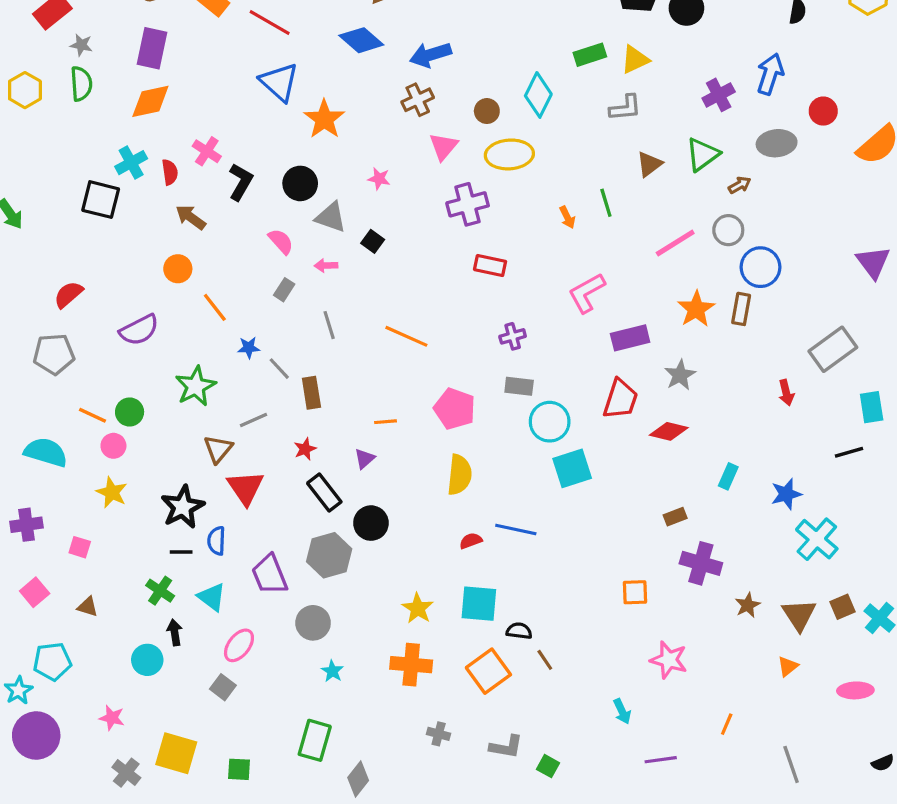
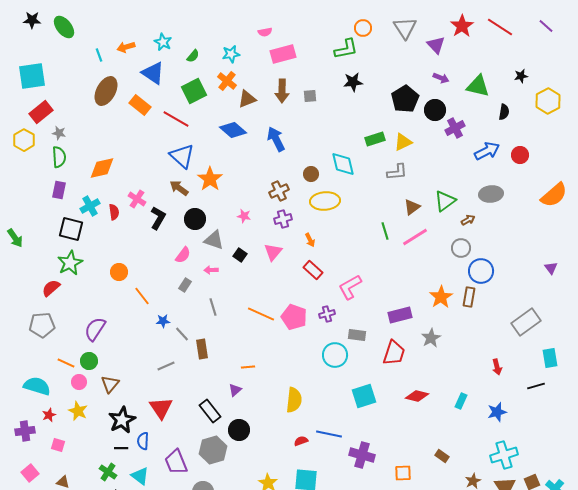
purple rectangle: (152, 48) -> (59, 190), moved, size x0.7
blue arrow: (431, 55) -> (276, 139), turned 80
blue arrow: (770, 74) -> (487, 151), turned 45
yellow hexagon: (25, 90) -> (24, 140), moved
cyan diamond: (538, 95) -> (343, 164), turned -40
purple cross: (719, 95) -> (455, 128), moved
brown cross: (418, 100) -> (279, 191), moved
red circle: (823, 111) -> (520, 155), moved
pink triangle: (443, 146) -> (273, 252), moved
purple cross: (468, 204) -> (283, 219), moved, size x0.7
brown arrow: (191, 217) -> (179, 188), moved
orange arrow: (567, 217) -> (310, 240), moved
pink semicircle: (281, 241) -> (183, 255), turned 78
pink line: (675, 243) -> (415, 237), moved
purple triangle: (873, 262) -> (551, 268), size x0.6
red rectangle: (490, 266) -> (313, 270), turned 30
pink L-shape: (587, 293) -> (350, 287), moved
purple semicircle: (139, 330) -> (95, 329), moved, turned 150
green star: (196, 386) -> (70, 263), moved
gray rectangle: (519, 386) -> (357, 335), moved
red arrow: (786, 393) -> (497, 367), moved
pink pentagon: (455, 409) -> (294, 317), moved
cyan circle: (550, 422) -> (335, 355), moved
red diamond: (669, 431) -> (417, 396), moved
brown triangle: (218, 449) -> (110, 384), moved
red star: (305, 449) -> (49, 415), moved
brown rectangle: (675, 517) -> (442, 456), moved, turned 56
cyan cross: (817, 539) -> (504, 455), moved, turned 32
purple cross: (701, 563) -> (362, 455), moved

